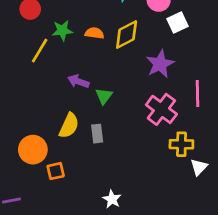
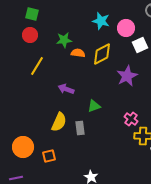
green star: (62, 30) -> (64, 40), moved
green triangle: (104, 96) -> (94, 106), moved, turned 32
pink cross: (161, 109) -> (131, 119), moved, size x0.6
orange circle: (33, 150) -> (23, 147), moved

